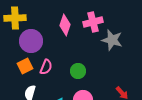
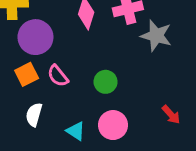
pink semicircle: (46, 67) -> (58, 76), turned 119

